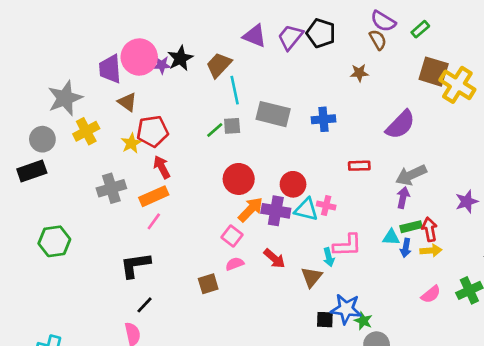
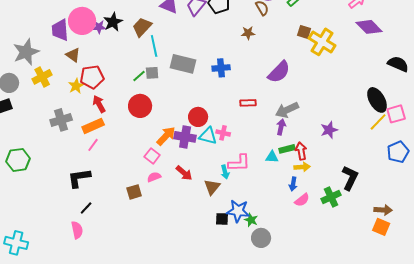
brown square: (434, 72) -> (304, 32), size x0.6
red circle: (239, 179) -> (140, 106), moved
blue arrow: (406, 248) -> (293, 184), moved

